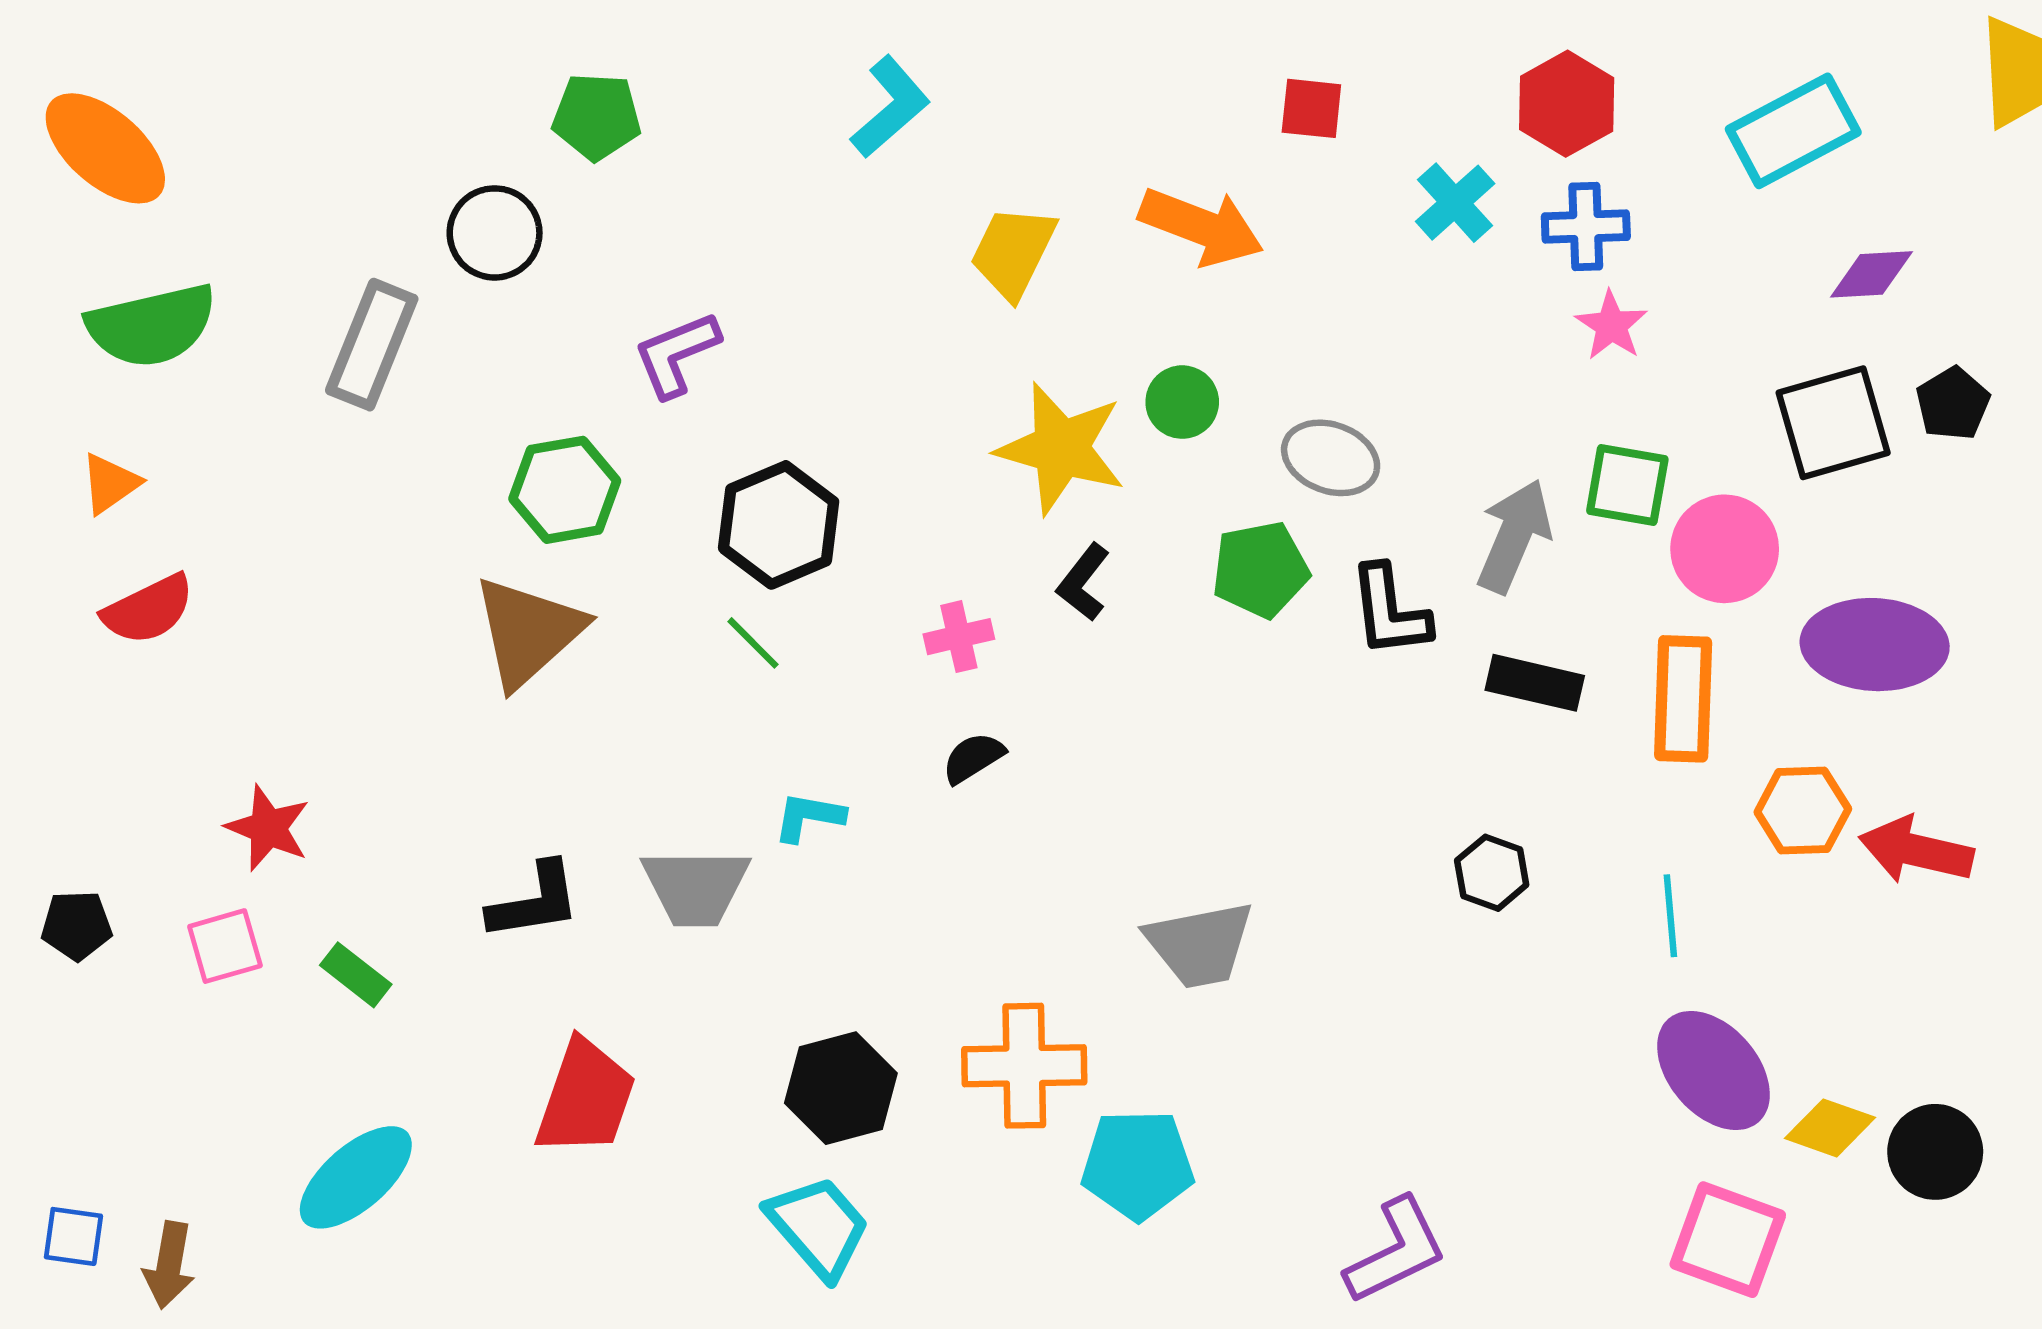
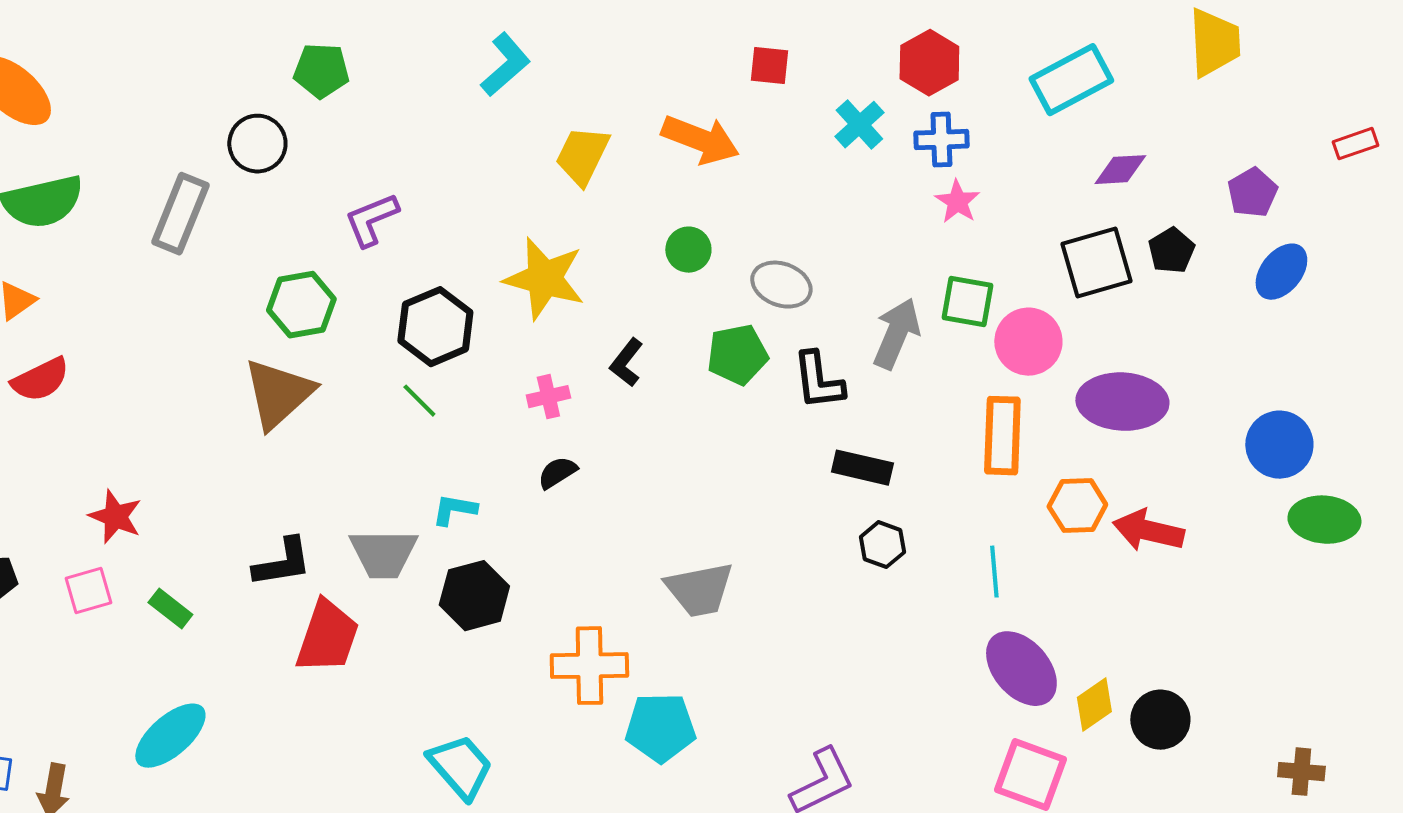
yellow star: (1061, 448) -> (544, 279), moved
black rectangle: (1535, 683) -> (862, 468), moved
black hexagon: (841, 1088) -> (474, 596), moved
red trapezoid: (586, 1098) -> (327, 637), moved
yellow diamond: (1830, 1128) -> (1094, 705), turned -54

